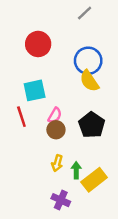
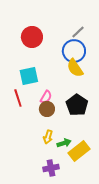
gray line: (85, 13) -> (78, 32), moved
green arrow: (76, 170) -> (64, 143), turned 72
purple cross: (61, 200) -> (51, 168), turned -35

